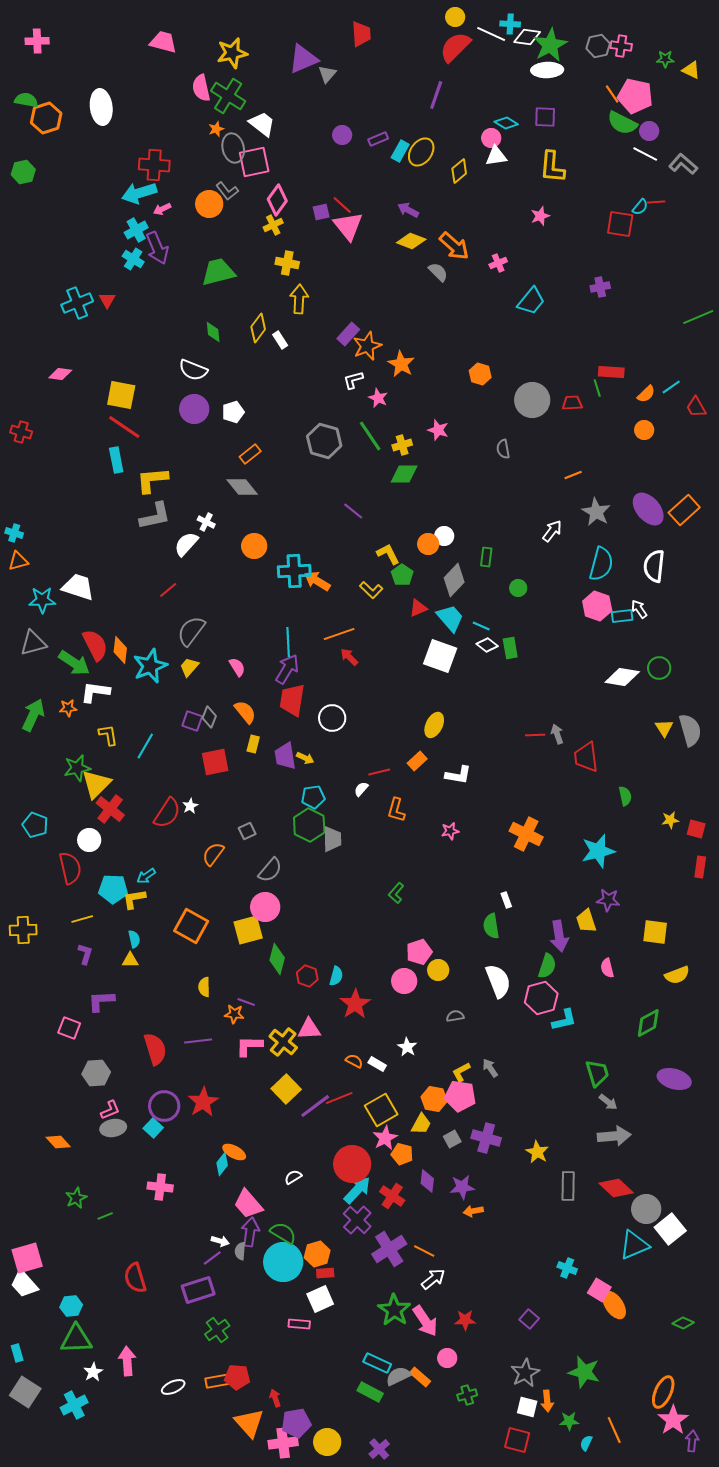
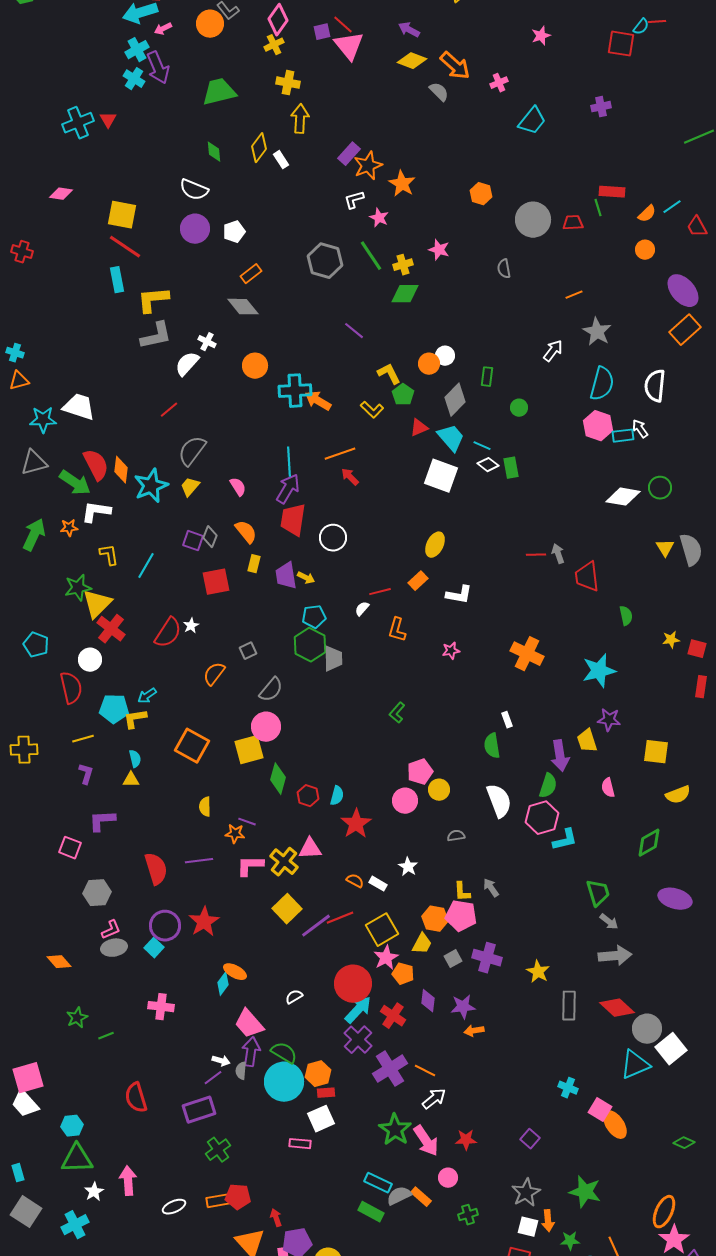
purple ellipse: (648, 509) -> (683, 291), moved
yellow L-shape: (461, 1072) -> (462, 892), turned -65

